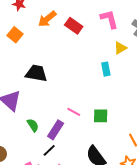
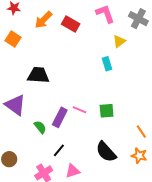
purple rectangle: (56, 130) -> (60, 117), moved

